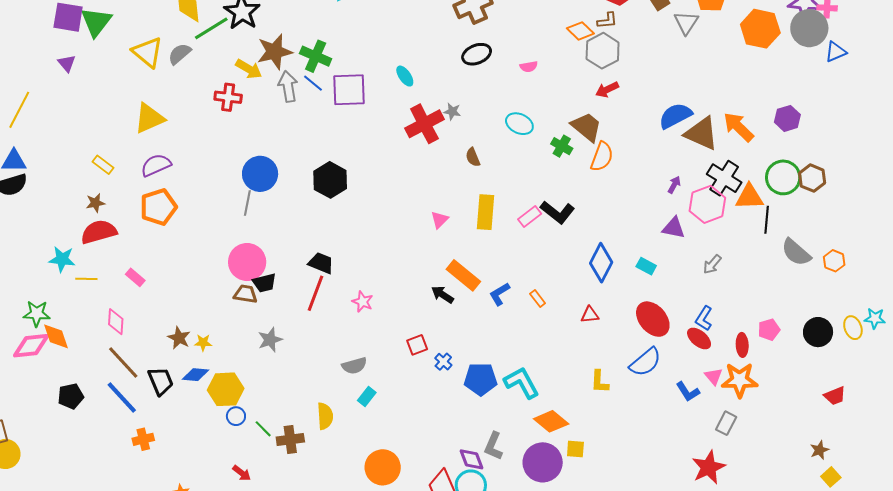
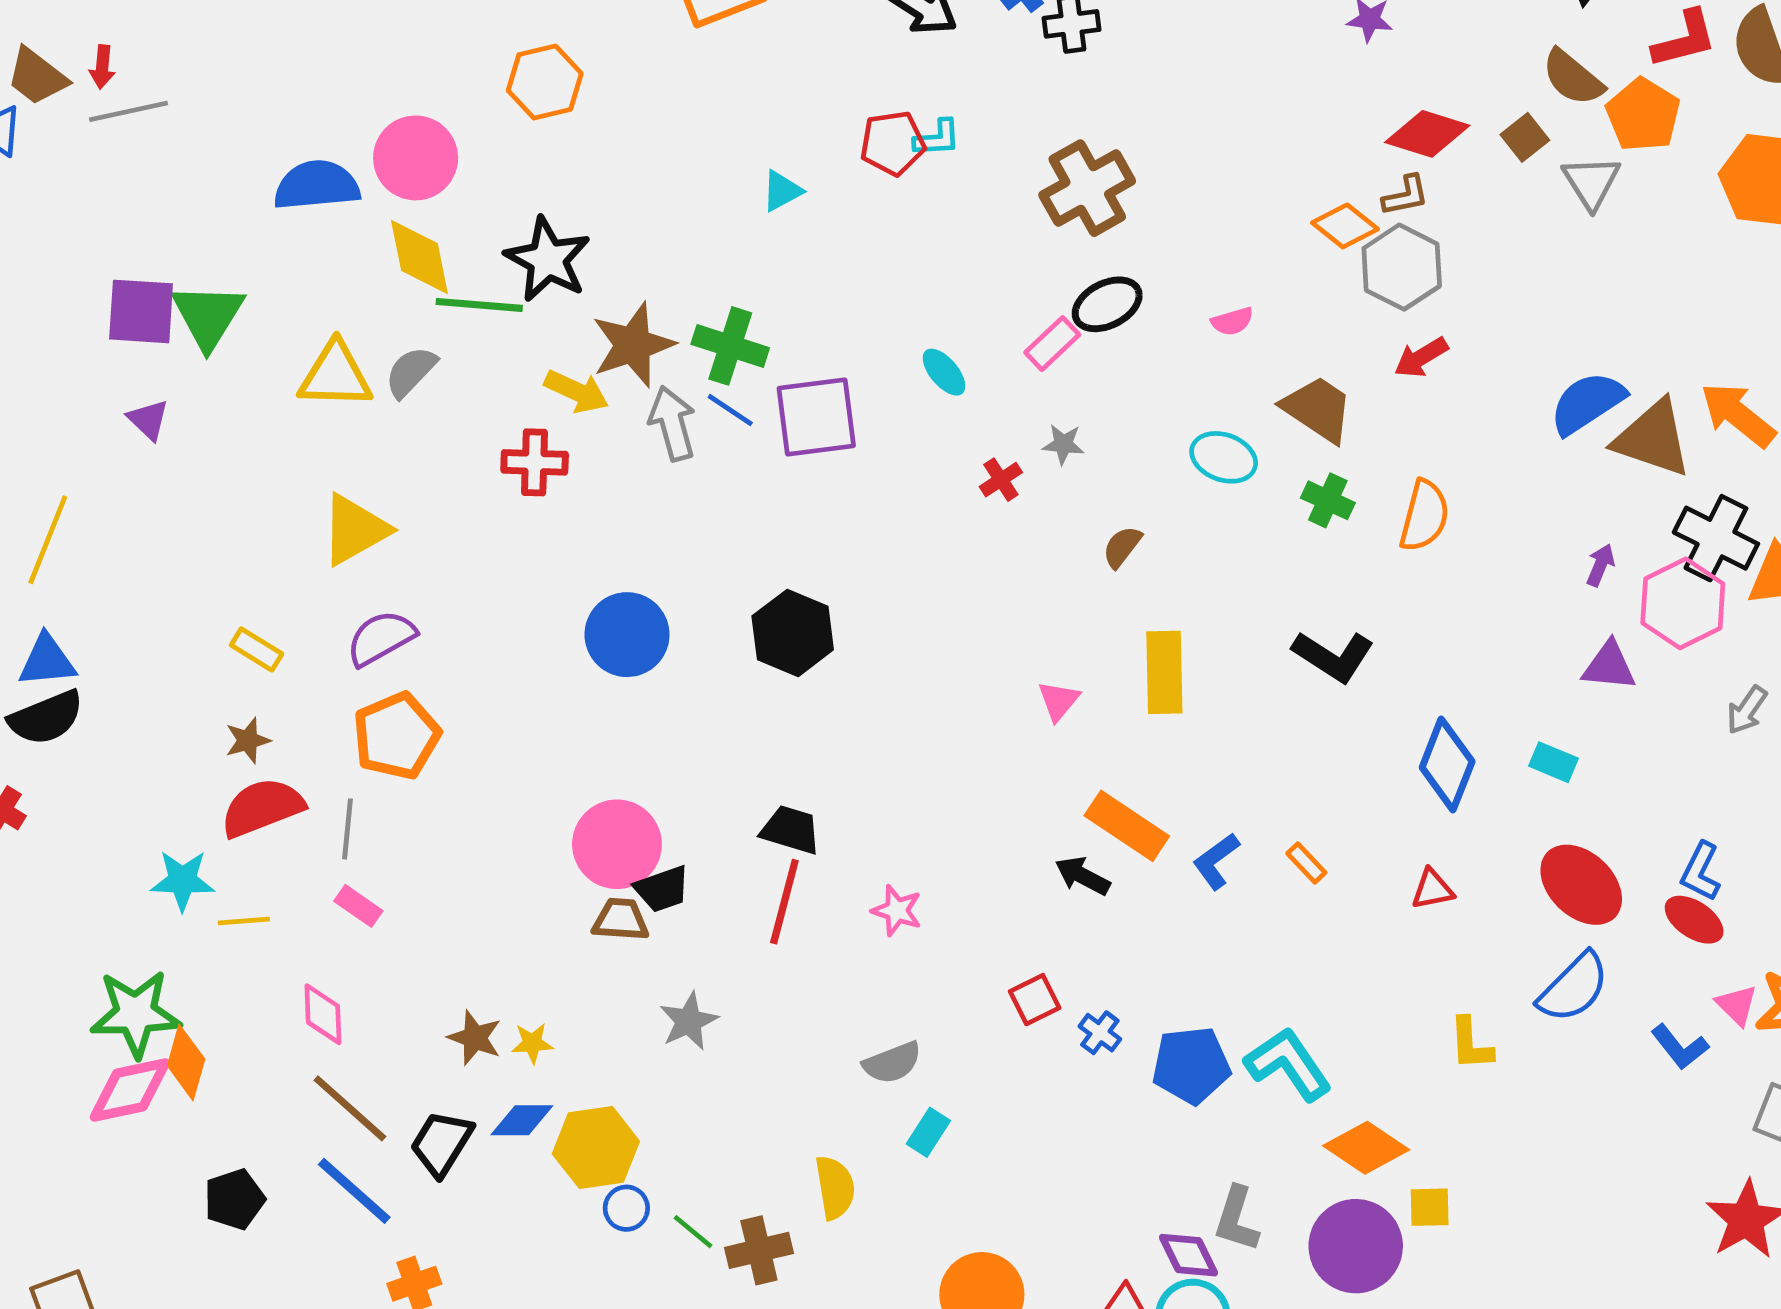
green line: (211, 28) -> (479, 305), turned 42
yellow triangle: (148, 52) -> (335, 375), turned -32
red cross: (424, 124) -> (1001, 480), size x0.5
brown trapezoid: (586, 127) -> (1318, 409), moved
brown semicircle: (473, 157) -> (1122, 547), turned 66
gray line: (247, 203) -> (348, 829), moved
pink rectangle: (530, 217) -> (1052, 344), moved
gray arrow: (712, 264) -> (1747, 710), moved
green star: (37, 314) -> (136, 1014), size x1.4
orange diamond: (56, 336) -> (186, 1062), turned 40
black trapezoid: (161, 381) -> (441, 1143), turned -120

